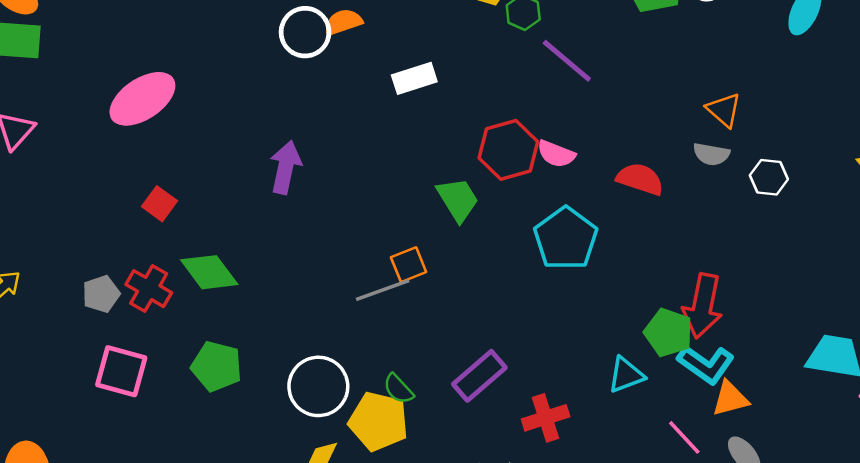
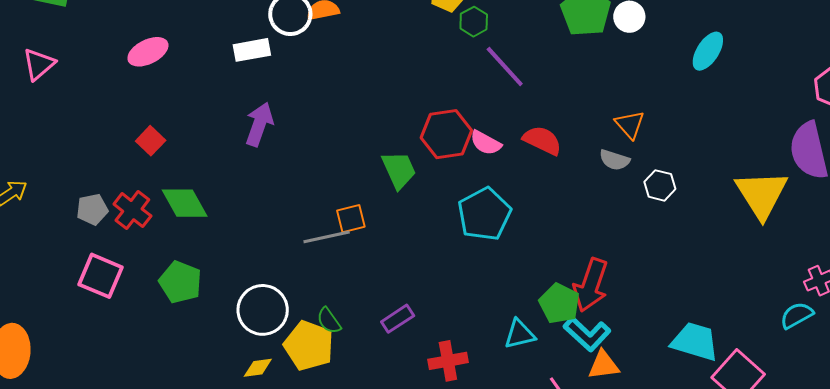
white rectangle: (414, 78) -> (252, 50), moved
pink ellipse: (142, 99) -> (148, 52), size x0.7
red semicircle: (640, 179) -> (542, 140), moved
purple rectangle: (479, 376) -> (398, 319), size x0.7

